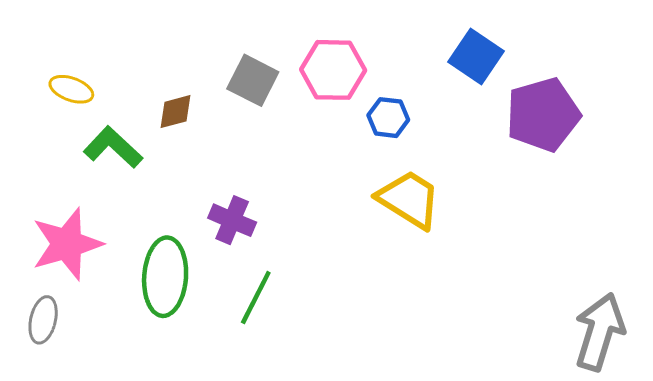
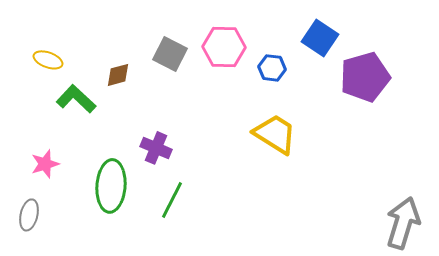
blue hexagon: (388, 118) -> (272, 68), moved
pink star: (67, 244) -> (45, 164), size x0.6

